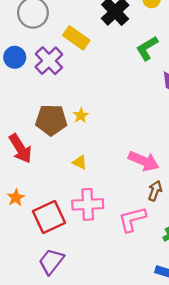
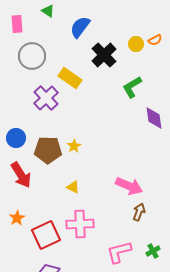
blue circle: (15, 57) -> (16, 138), moved
pink L-shape: (132, 219) -> (119, 252), moved

